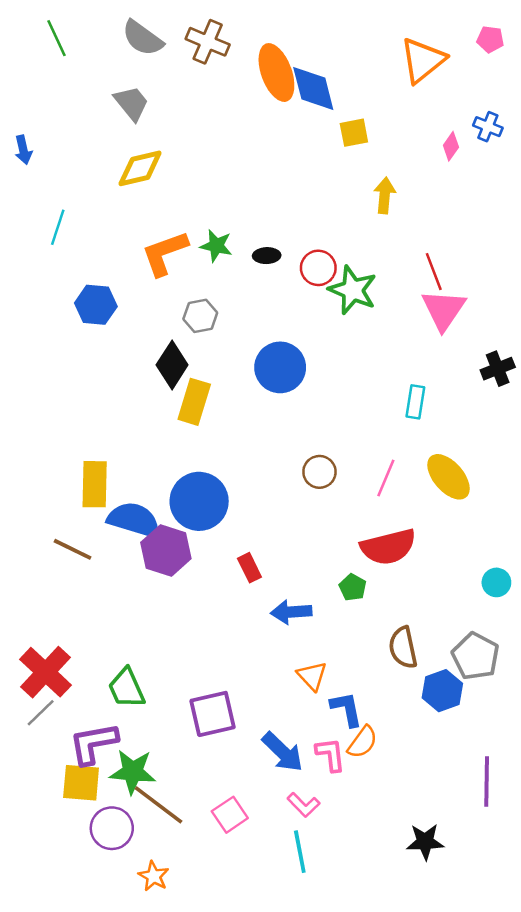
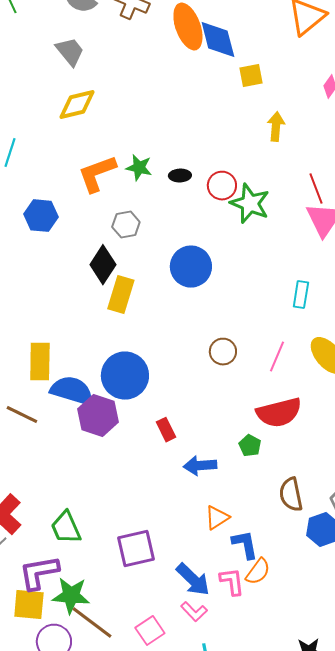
orange triangle: (312, 676) -> (217, 518), turned 40
pink L-shape: (304, 805) -> (194, 612), moved

